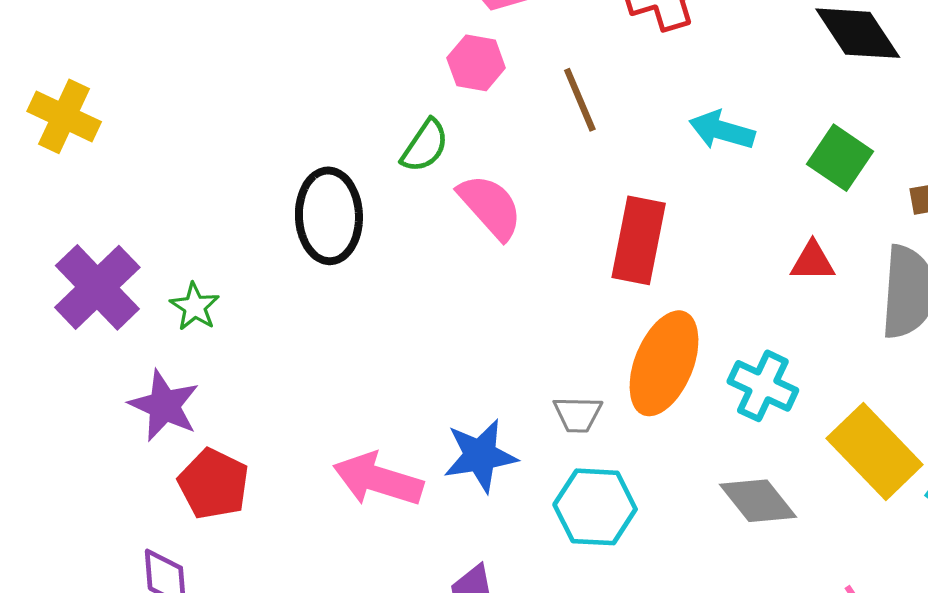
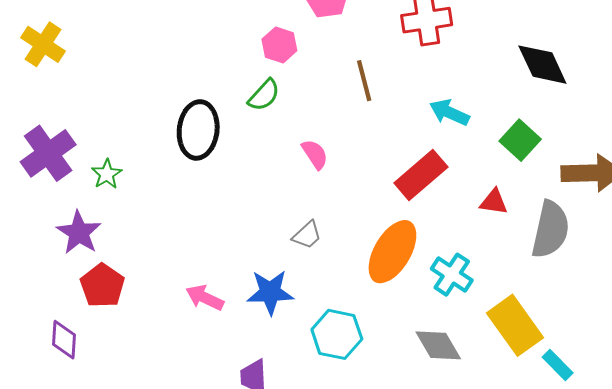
pink hexagon: (476, 63) -> (279, 45), moved
pink semicircle: (490, 207) -> (315, 154), moved, size x0.7
red rectangle: (639, 240) -> (421, 175), moved, turned 30
gray trapezoid: (578, 414) -> (307, 235), moved, turned -52
pink arrow: (378, 479) -> (205, 298), size x0.7

